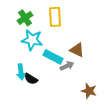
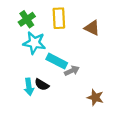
brown triangle: (77, 50) -> (92, 28), moved
cyan arrow: (21, 72) -> (29, 87), moved
black semicircle: (31, 79) -> (42, 85), moved

